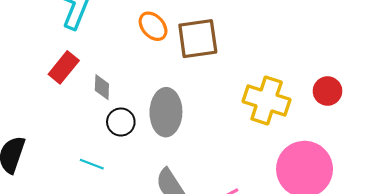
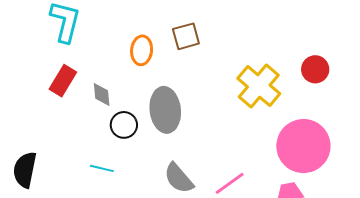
orange ellipse: (153, 26) -> (142, 50), moved, turned 56
brown square: (198, 39) -> (186, 36), size x0.7
yellow cross: (267, 100) -> (259, 86), turned 30

